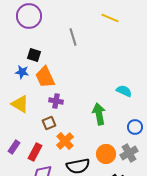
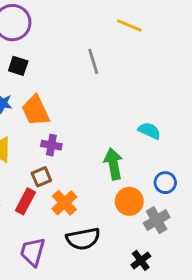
gray line: (73, 37) -> (93, 61), moved
black square: (34, 55) -> (18, 66), moved
red rectangle: (35, 152) -> (25, 201), moved
orange circle: (106, 154) -> (129, 201), moved

